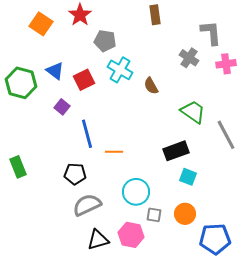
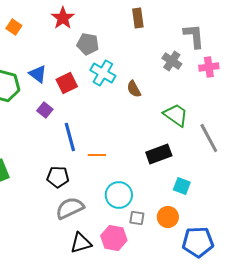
orange square: (41, 24) -> (14, 27), moved, size x0.7
cyan square: (188, 177) -> (182, 186), moved

